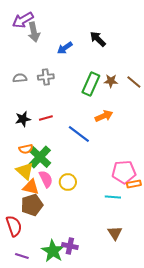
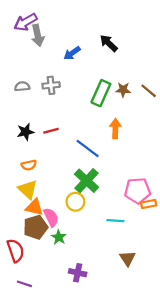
orange arrow: (104, 116) -> (115, 129), turned -66
green cross: (40, 157) -> (86, 181), moved
pink semicircle: (46, 179) -> (51, 217), moved
cyan line: (113, 197) -> (115, 221), moved
green star: (53, 251) -> (59, 237), moved, size x0.6

